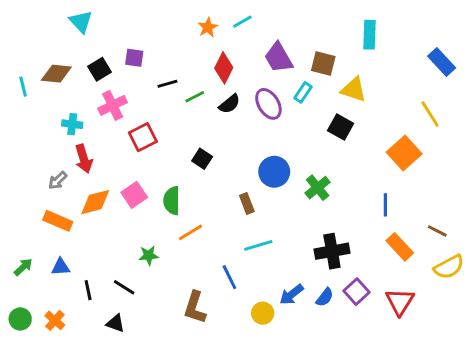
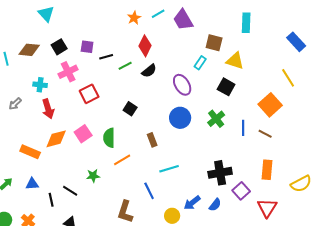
purple square: (134, 58) -> (87, 47), moved
purple trapezoid: (279, 58) -> (183, 20), moved
purple ellipse: (268, 104) -> (182, 85), moved
gray arrow: (58, 180) -> (15, 104), moved
green cross: (318, 188) -> (216, 119), moved
brown rectangle: (247, 204) -> (152, 140), moved
blue line: (385, 205) -> (243, 128), moved
brown line: (437, 231) -> (265, 134), moved
orange rectangle: (400, 247) -> (267, 170), turned 48
black line: (124, 287) -> (70, 191), moved
purple square: (356, 292) -> (241, 191), moved

